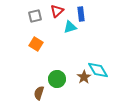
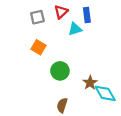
cyan diamond: (98, 70) -> (105, 93), moved
green circle: (57, 79) -> (60, 71), moved
brown semicircle: (39, 93) -> (62, 105), moved

